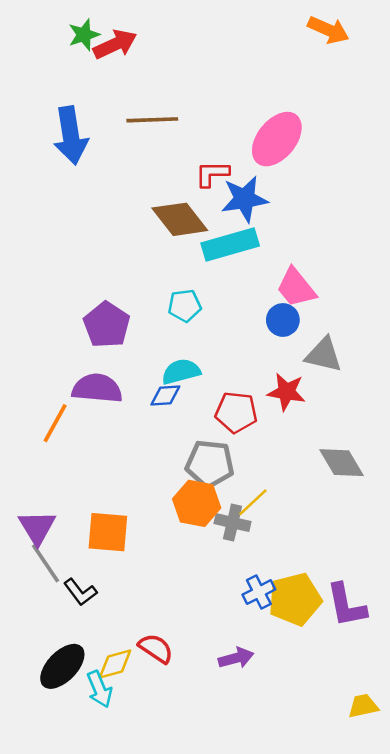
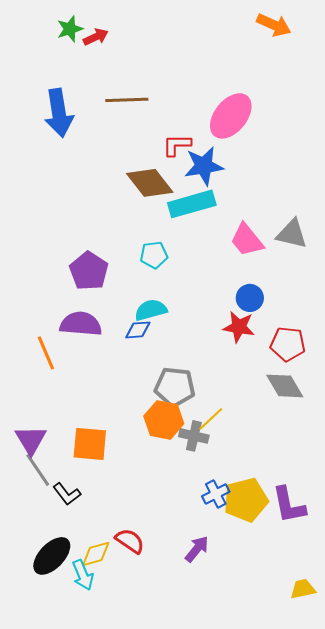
red arrow: (115, 44) -> (96, 37), size x0.7
blue circle: (283, 320) -> (250, 298), moved
gray triangle: (324, 355) -> (292, 234), moved
red pentagon: (236, 412) -> (288, 344), moved
orange line: (55, 423) -> (46, 353), turned -52
purple arrow: (236, 658) -> (197, 549), turned -36

